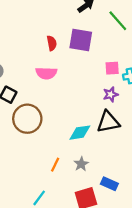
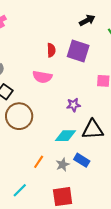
purple star: (111, 94) -> (73, 105), moved
blue rectangle: (109, 184) -> (82, 160), moved

